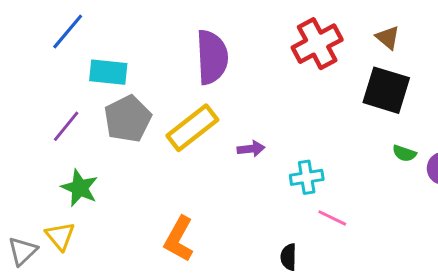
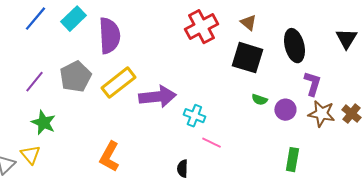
purple semicircle: (212, 57) -> (109, 36), moved
cyan rectangle: (108, 72) -> (73, 19), moved, turned -50
purple arrow: (251, 149) -> (157, 97), size x2.0
cyan cross: (307, 177) -> (194, 116), turned 30

